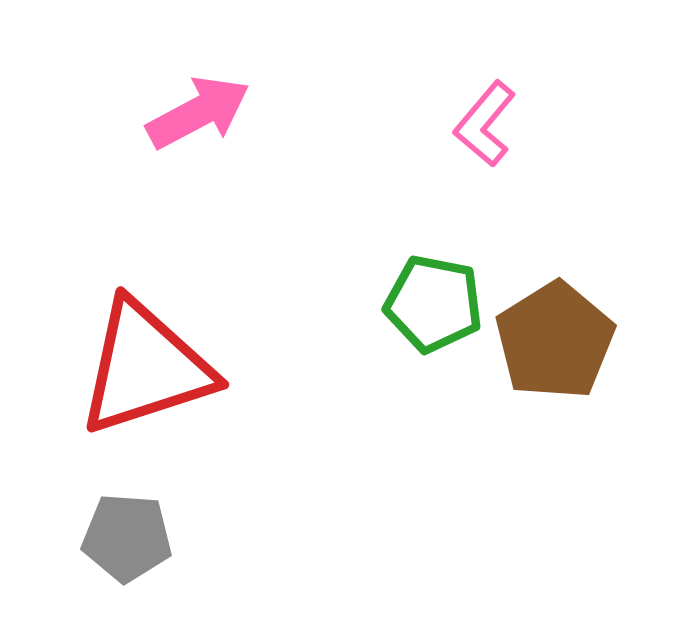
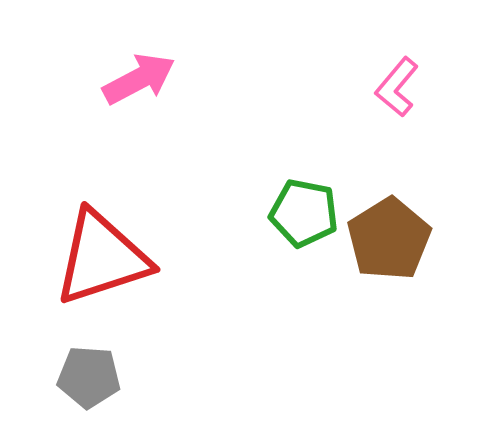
pink L-shape: (485, 124) -> (397, 87), moved

